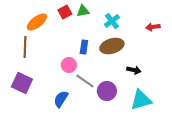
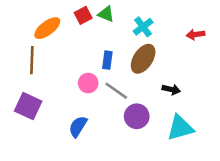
green triangle: (83, 11) -> (106, 14), turned 32
brown ellipse: (112, 46) -> (143, 59), turned -40
gray line: (85, 81) -> (116, 91), moved

